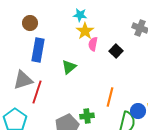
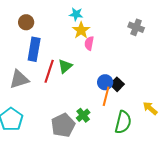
black square: (116, 51) -> (117, 84), moved
red line: (37, 92) -> (49, 71), moved
blue circle: (138, 111) -> (105, 82), moved
green cross: (87, 116) -> (83, 115), turned -32

